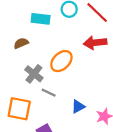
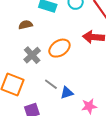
gray line: (49, 93) -> (51, 84), moved

